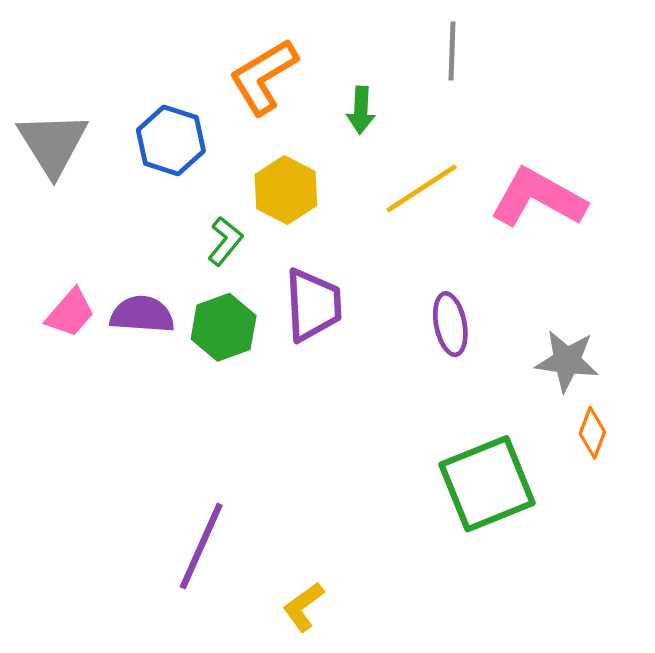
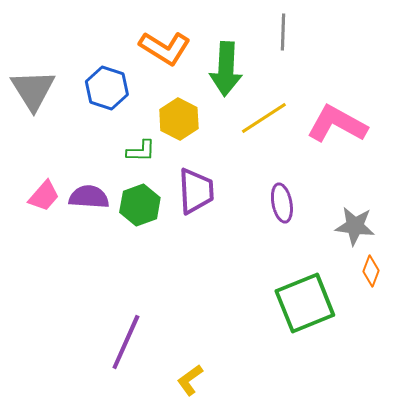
orange L-shape: (263, 77) -> (165, 48), turned -117
green arrow: (361, 110) -> (226, 69), size x1.8
green L-shape: (225, 241) -> (141, 151), turned 52

